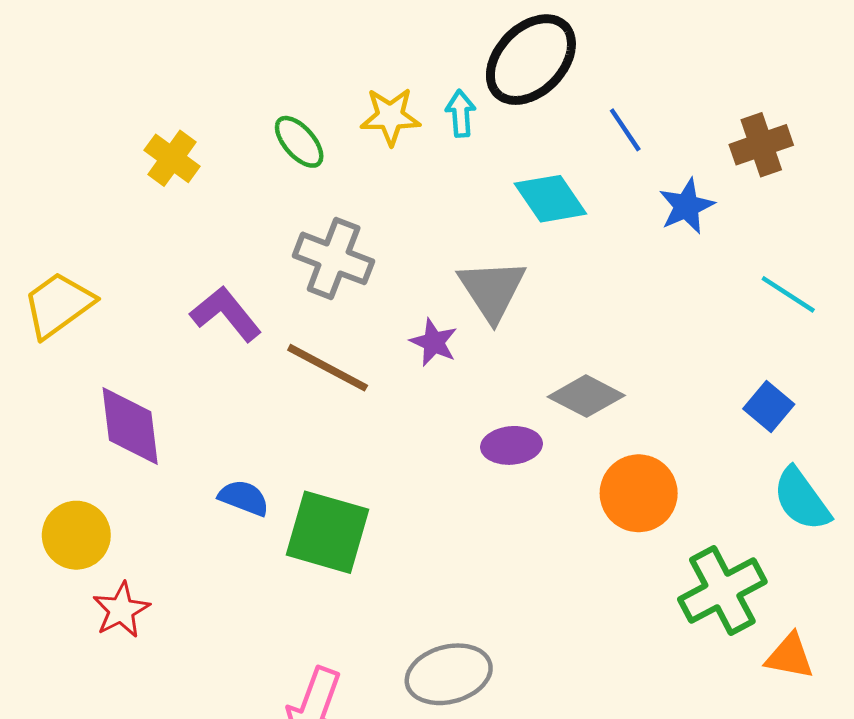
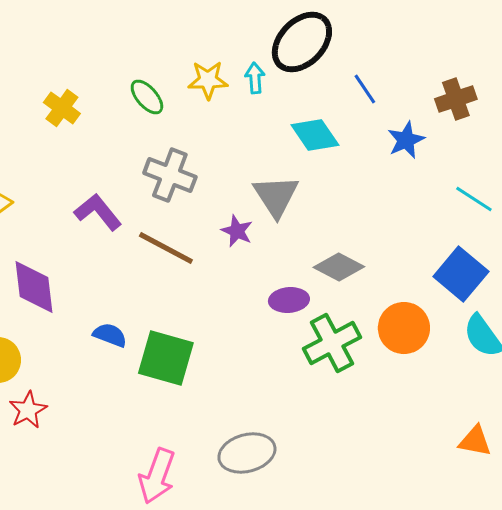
blue square: (769, 407) -> (461, 274), size x1.6
orange circle: (639, 493) -> (404, 328), moved
green cross: (722, 591) -> (332, 343), moved

